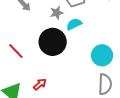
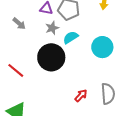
cyan circle: (102, 55) -> (102, 47), moved
red arrow: (40, 84) -> (81, 96), moved

